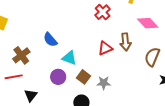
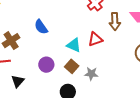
brown arrow: (126, 42) -> (115, 21), moved
cyan triangle: (69, 58) -> (74, 45), moved

